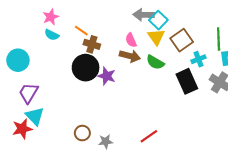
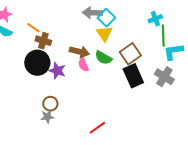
pink semicircle: (131, 40) -> (83, 65), moved
brown square: (182, 40) -> (130, 54), moved
cyan cross: (199, 59) -> (155, 19), moved
brown circle: (82, 133) -> (50, 104), moved
gray star: (106, 141) -> (47, 117), moved

